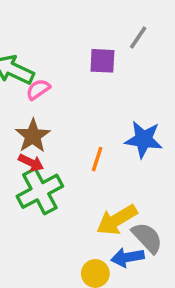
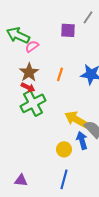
orange line: (97, 159) -> (60, 74), moved
yellow arrow: (117, 220) -> (76, 119), turned 60
blue arrow: (128, 257) -> (82, 140), turned 84

